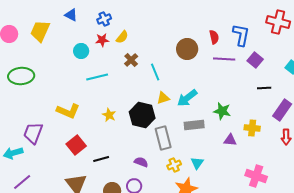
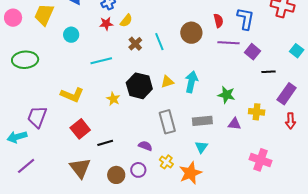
cyan circle: (81, 51) -> (71, 35), moved
purple square: (255, 60) -> (253, 52), moved
cyan line: (155, 72) -> (159, 42), moved
cyan arrow: (187, 98) -> (191, 82), turned 140
black hexagon: (142, 115) -> (139, 86), moved
gray rectangle: (194, 125) -> (202, 121), moved
yellow cross: (174, 165) -> (166, 162), moved, turned -32

